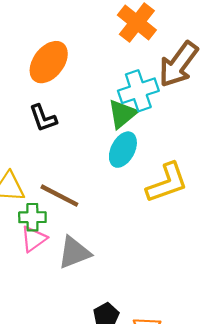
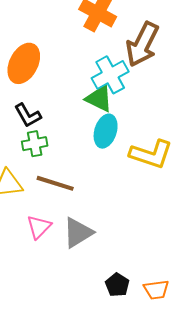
green triangle: (122, 114) -> (99, 99), turned -44
yellow L-shape: (167, 183) -> (151, 154), turned 48
green cross: (32, 217) -> (35, 144), moved

